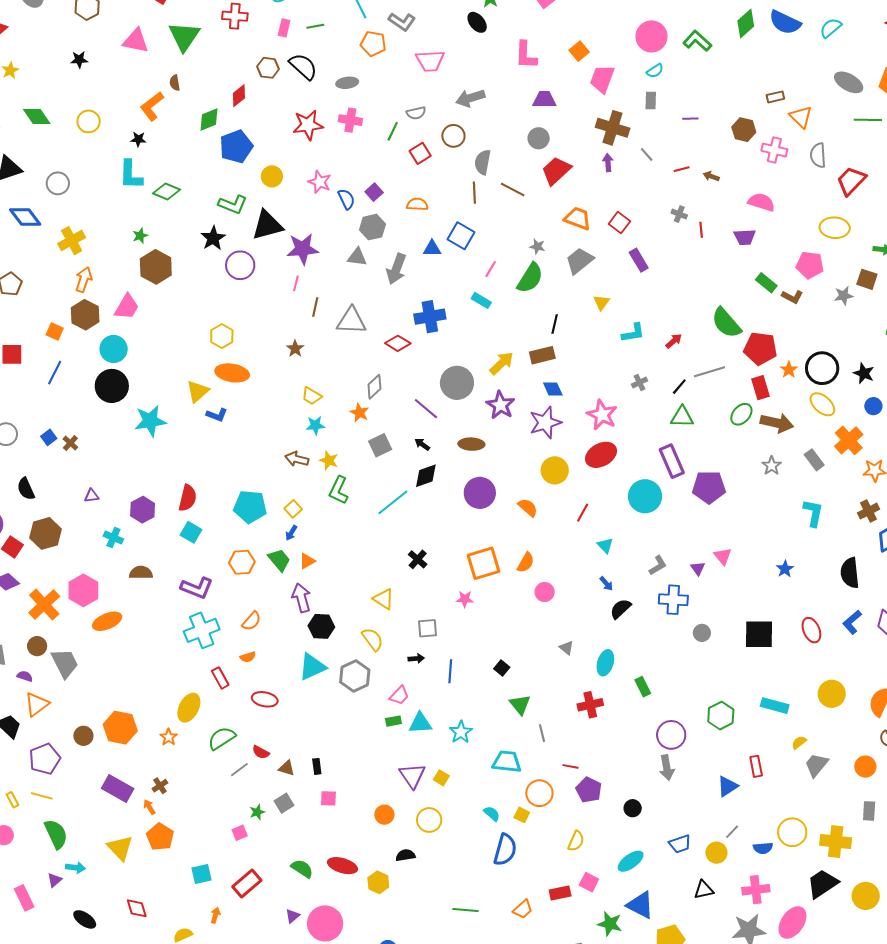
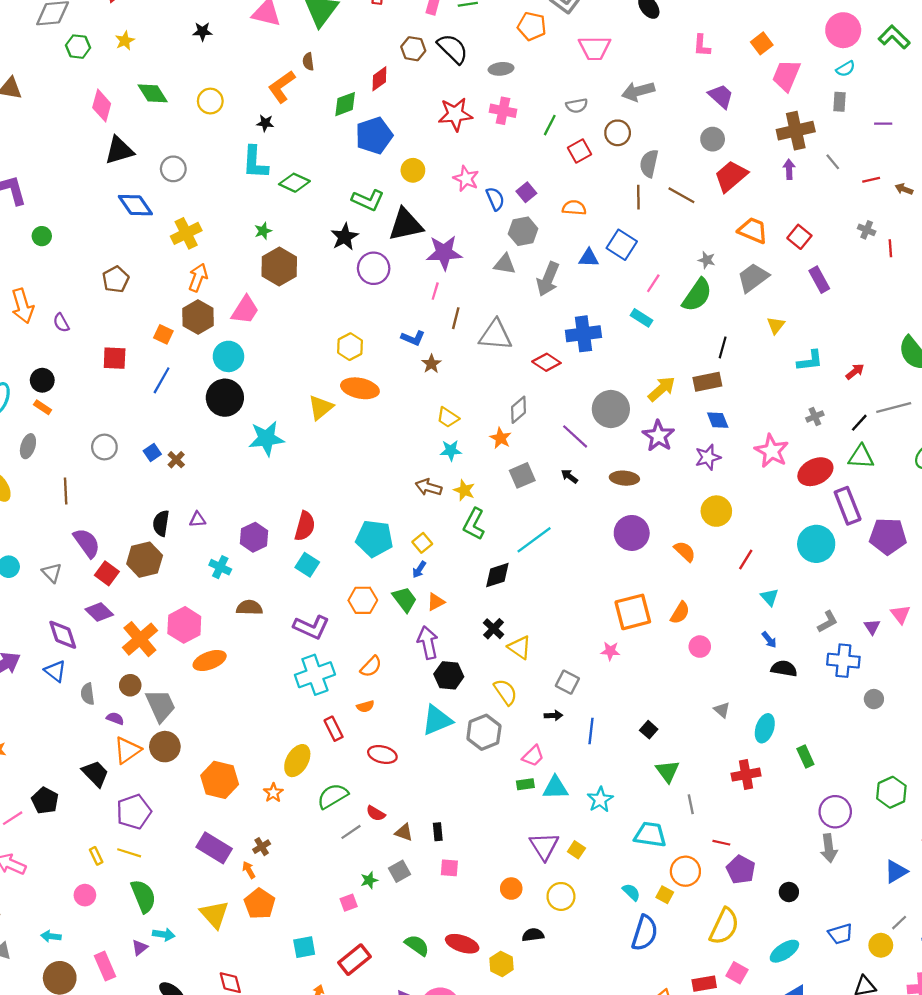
pink L-shape: (526, 55) -> (702, 46), size x0.7
purple trapezoid: (544, 100) -> (721, 96), turned 40
brown cross: (613, 128) -> (796, 131), turned -32
blue L-shape: (217, 415) -> (413, 338), moved
purple star: (545, 423) -> (708, 457), size x0.7
red ellipse: (601, 455) -> (815, 472), moved
black diamond: (426, 476) -> (497, 575), moved
black semicircle: (26, 489) -> (161, 523), moved, turned 30
black cross: (418, 559) -> (494, 629), moved
black semicircle: (621, 609) -> (784, 669), turned 50
gray square: (427, 628) -> (567, 682), turned 30
brown circle: (83, 736) -> (165, 747), moved, size x1.4
yellow semicircle: (576, 841) -> (724, 926), size x1.6

